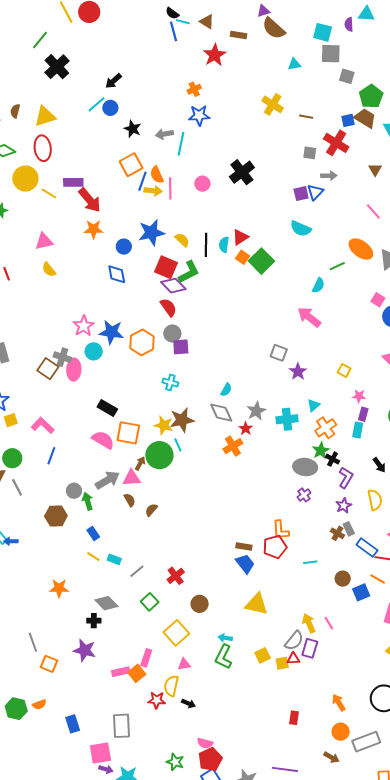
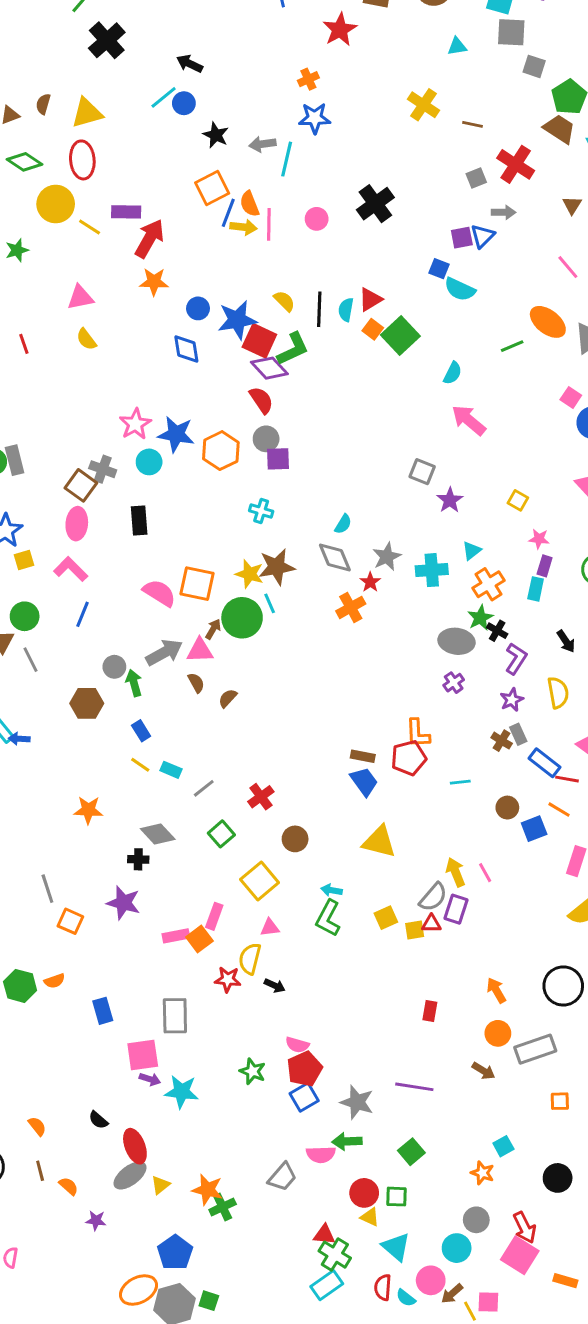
black arrow: (113, 81) -> (190, 64), turned 66
blue square: (348, 120) -> (439, 269), moved, turned 32
gray square: (310, 153) -> (476, 178), turned -32
red arrow: (90, 200) -> (149, 239), turned -112
blue star: (151, 233) -> (237, 320), moved
cyan semicircle: (318, 285) -> (453, 373), moved
pink ellipse: (74, 370) -> (77, 524), moved
black rectangle: (107, 408) -> (139, 520), moved, turned 54

